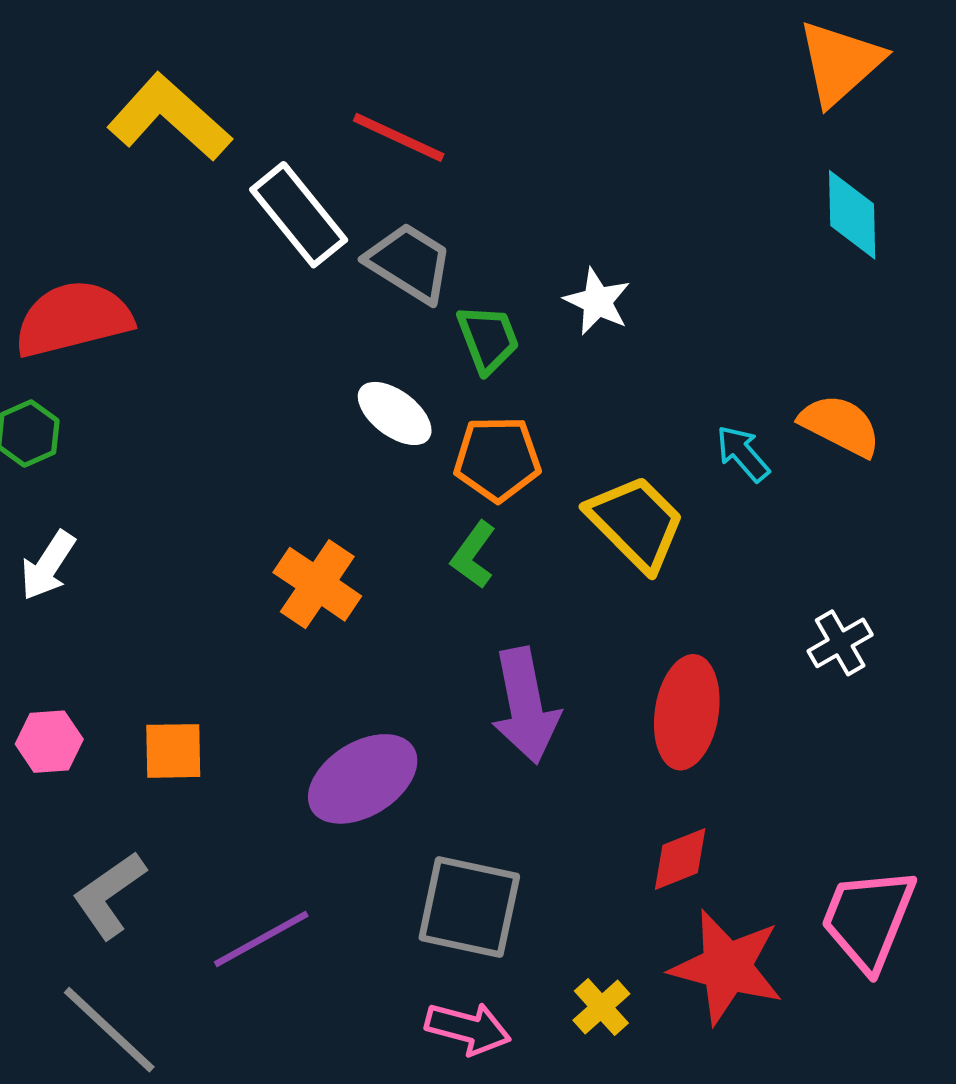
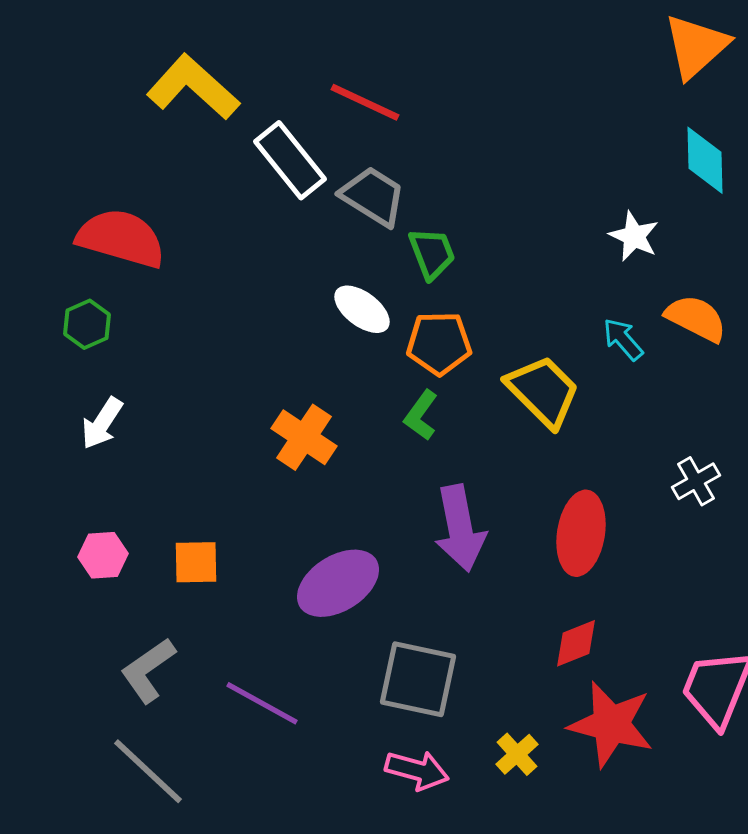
white star: (597, 301) -> (634, 236), moved
red semicircle: (73, 319) -> (121, 238), turned 30
purple line: (261, 939) -> (262, 703), turned 58

